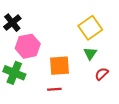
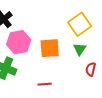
orange square: (60, 66) -> (50, 48), moved
red semicircle: (102, 74) -> (91, 69), turned -32

